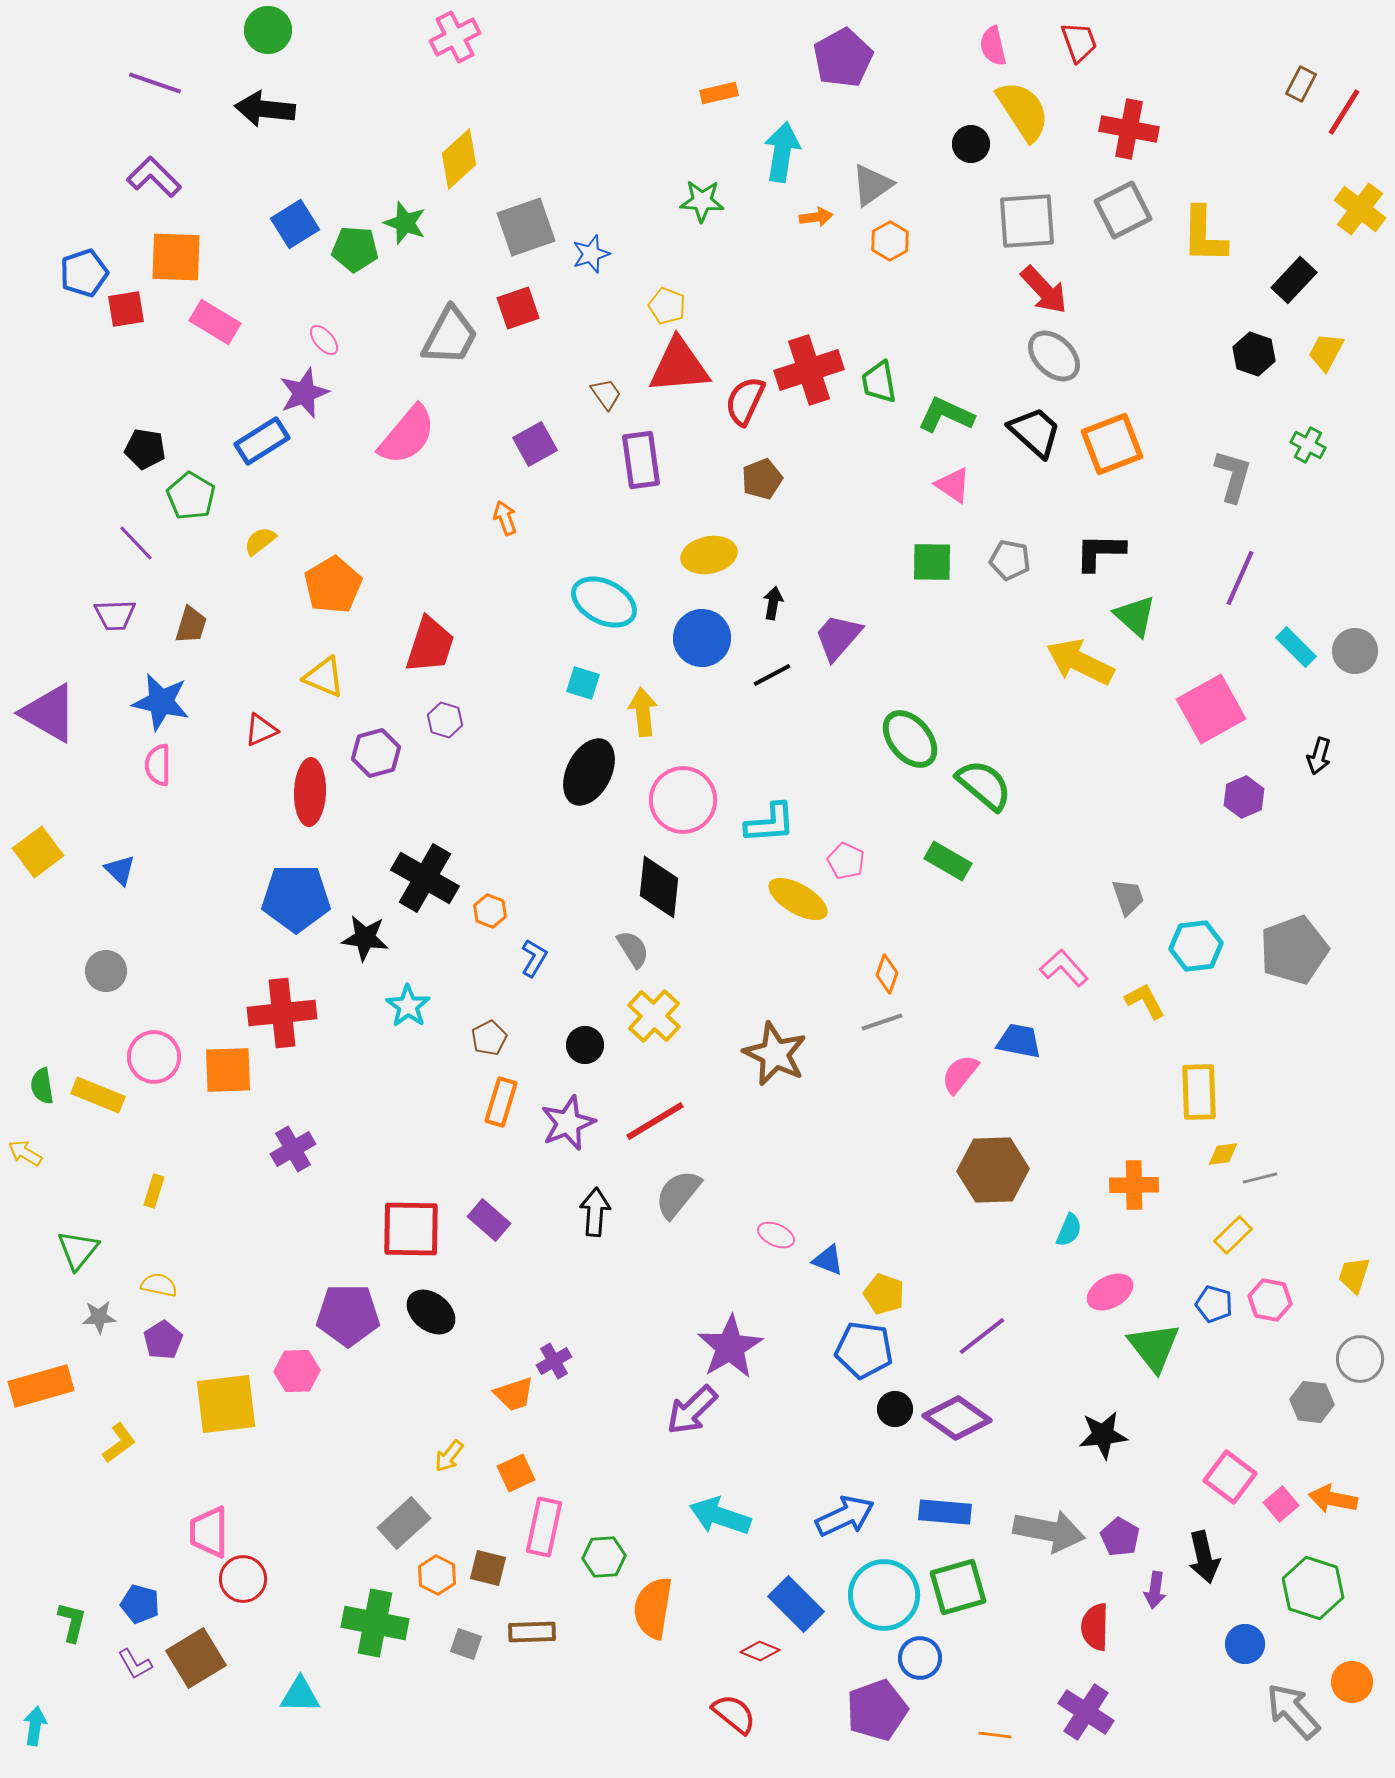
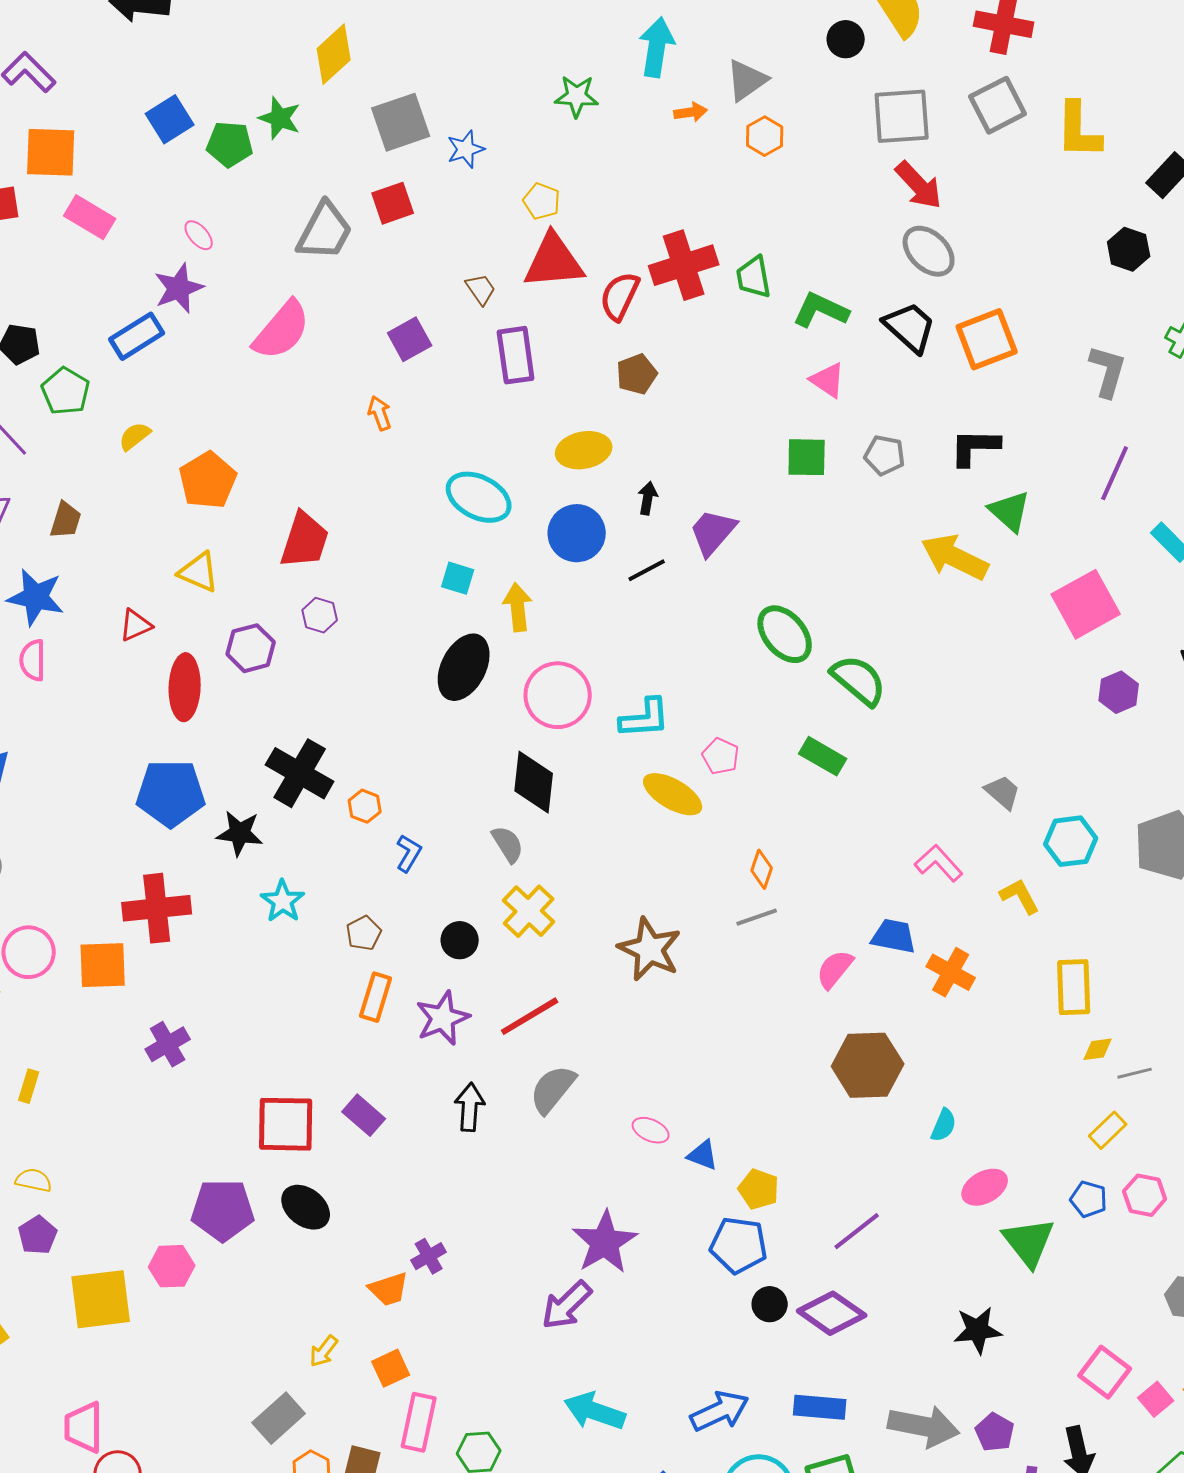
gray trapezoid: (1128, 897) -> (1003, 792), turned -30
orange cross: (1134, 1185) -> (951, 972), moved, turned 30

